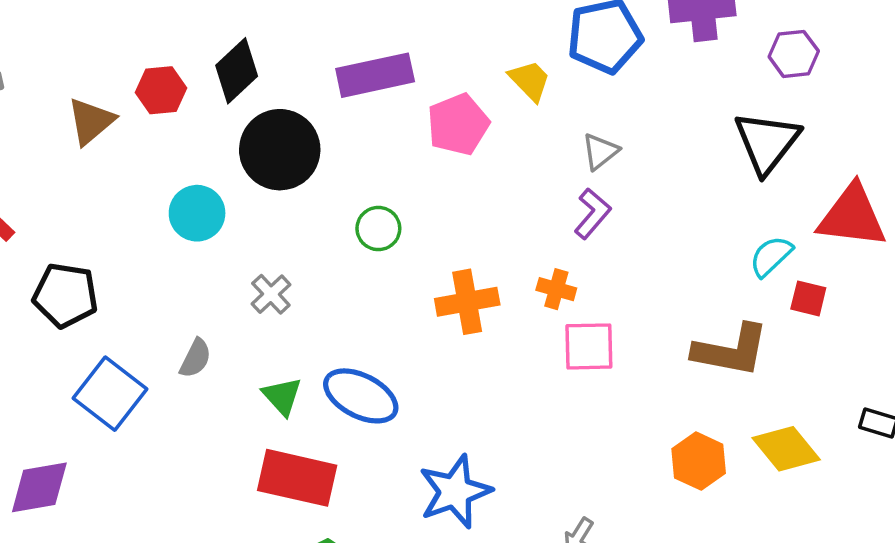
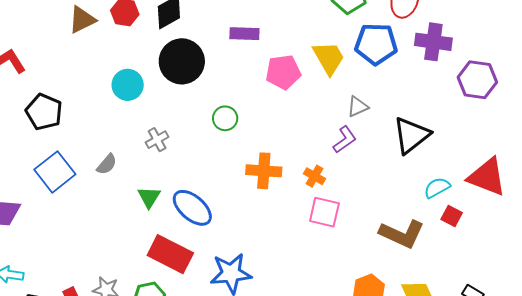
purple hexagon: (794, 54) -> (477, 80), size x1.4
purple rectangle: (375, 75) -> (244, 34), size x0.7
yellow trapezoid: (530, 81) -> (329, 58), size x1.4
black triangle: (767, 142) -> (411, 135), moved
red rectangle: (297, 478) -> (170, 254), moved

